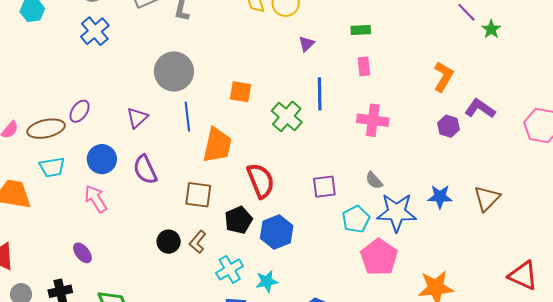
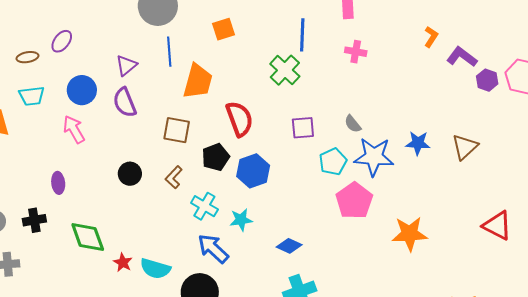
orange L-shape: (443, 77) -> (431, 37), moved, size x0.7
orange square: (241, 92) -> (223, 29), turned -30
green cross: (287, 116) -> (285, 70), moved
purple triangle: (137, 118) -> (126, 65), moved
pink cross: (373, 120) -> (356, 52), moved, size x0.7
purple hexagon: (448, 126) -> (487, 80), moved
brown ellipse: (46, 129) -> (27, 57), size x0.6
black circle: (169, 242) -> (130, 174), moved
purple ellipse: (82, 253) -> (58, 183), turned 30
cyan cross: (230, 269) -> (204, 206), turned -32

